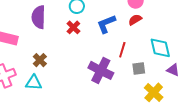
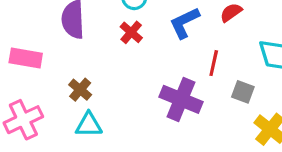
gray square: (139, 69) -> (243, 92), turned 32
cyan triangle: (34, 83) -> (89, 125), moved

